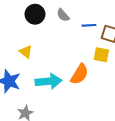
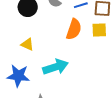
orange semicircle: (79, 74) -> (74, 29), moved

